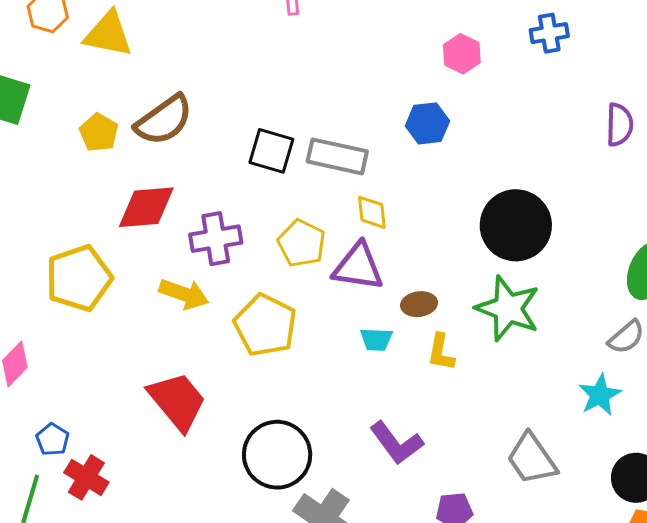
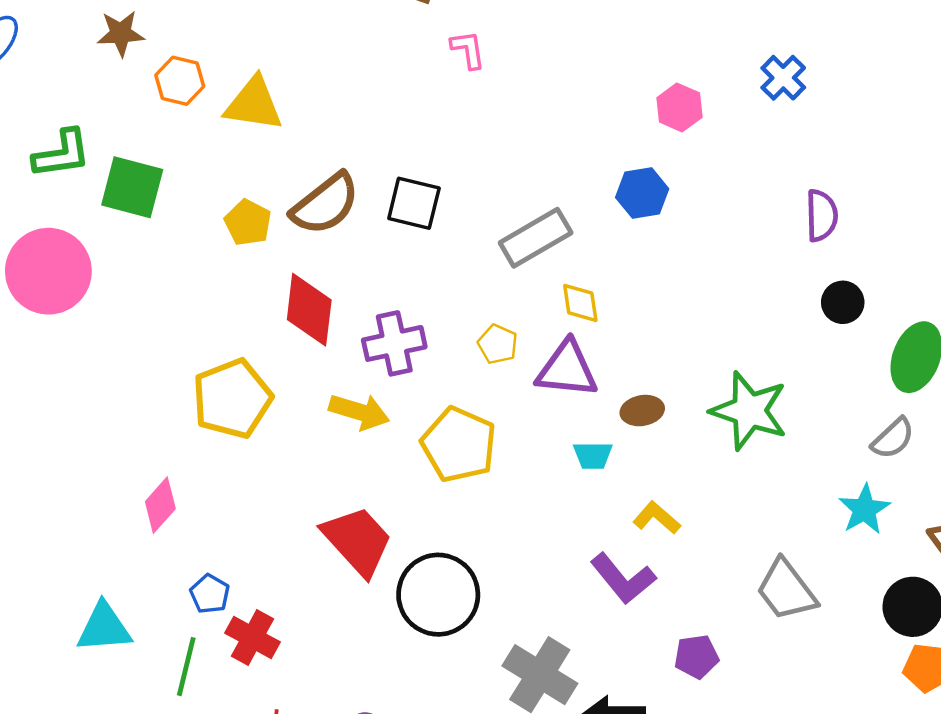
blue cross: (549, 33) -> (783, 78), turned -33
purple semicircle: (619, 125) -> (822, 216), moved
black square: (271, 151) -> (414, 203), moved
gray rectangle: (337, 156) -> (536, 238), turned -40
red diamond: (146, 207) -> (309, 310), turned -76
black circle: (516, 225) -> (843, 302), moved, size x0.5
yellow pentagon: (302, 243) -> (498, 344), size x0.7
yellow L-shape: (441, 352) -> (657, 518), moved, turned 123
black circle: (277, 455) -> (438, 595), moved

